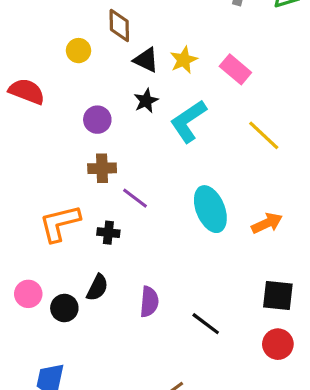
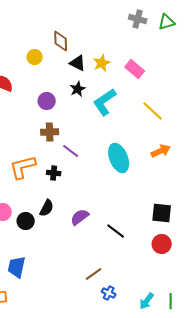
orange arrow: (267, 223) -> (161, 151), moved
purple semicircle: (149, 302) -> (80, 217), turned -132

